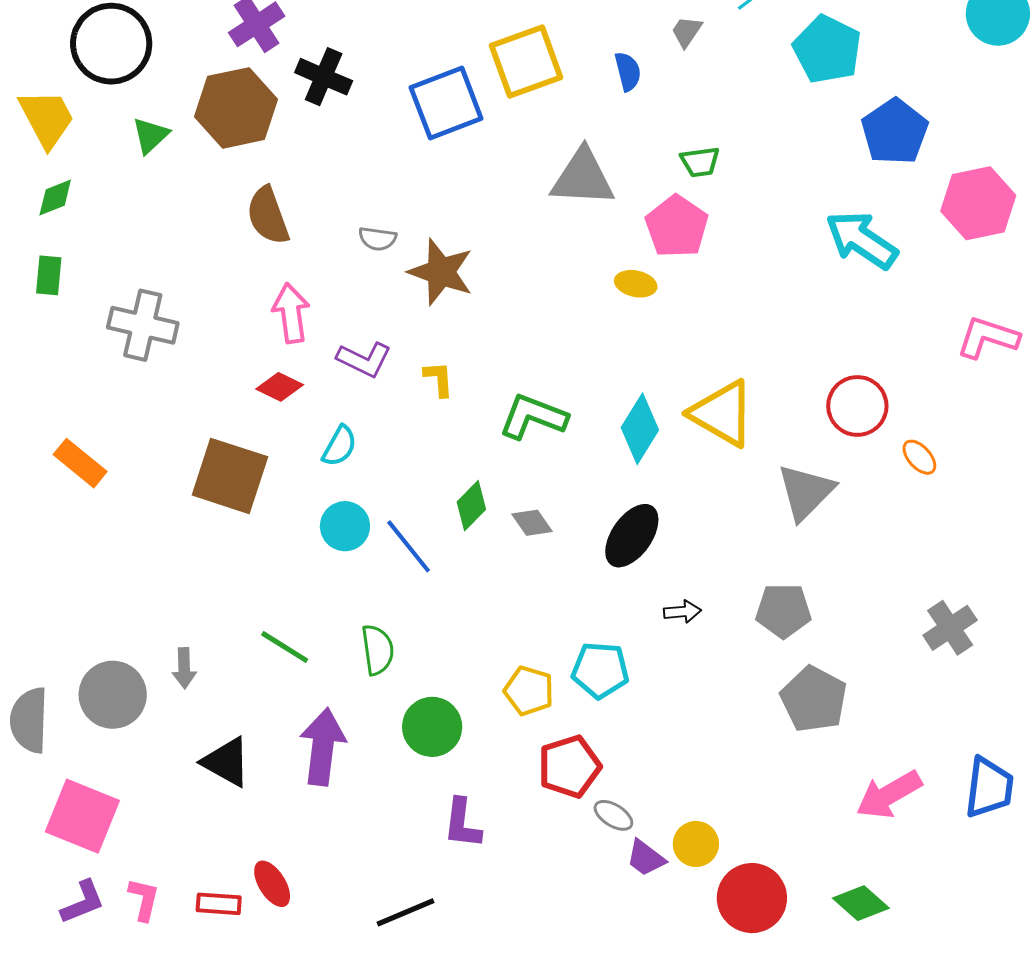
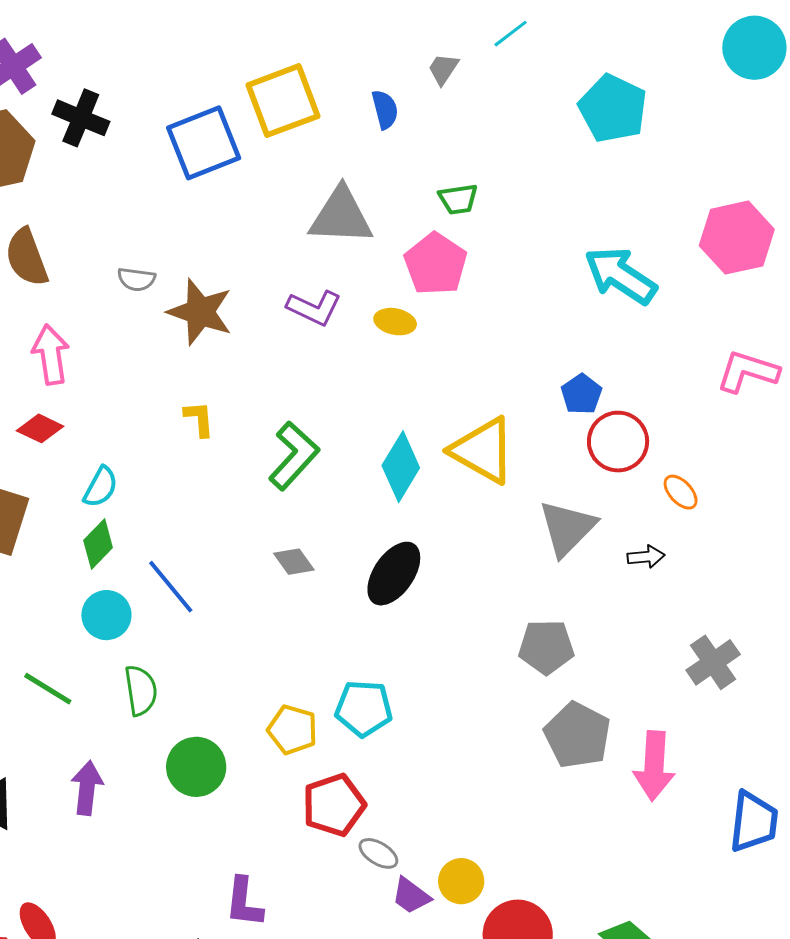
cyan pentagon: (827, 49) -> (613, 108), moved
blue pentagon: (895, 132) -> (581, 394), moved, size x0.6
purple L-shape: (364, 359) -> (314, 308), moved
green L-shape: (533, 417) -> (294, 456), turned 112
green diamond: (471, 506) -> (98, 544), moved
cyan circle: (345, 526) -> (106, 615), moved
black arrow: (682, 612) -> (646, 557), moved
purple arrow: (323, 747) -> (87, 788), size x0.7
pink arrow: (889, 795) -> (654, 766), moved, turned -56
purple L-shape: (462, 823) -> (244, 902), moved

